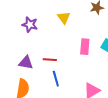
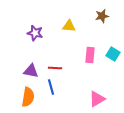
yellow triangle: (64, 18) -> (69, 26), turned -48
blue line: (56, 79) -> (51, 87), moved

